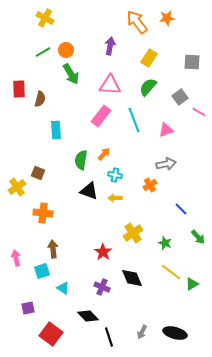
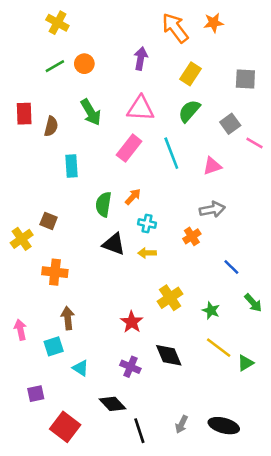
green arrow: (71, 74) -> (91, 112), moved

